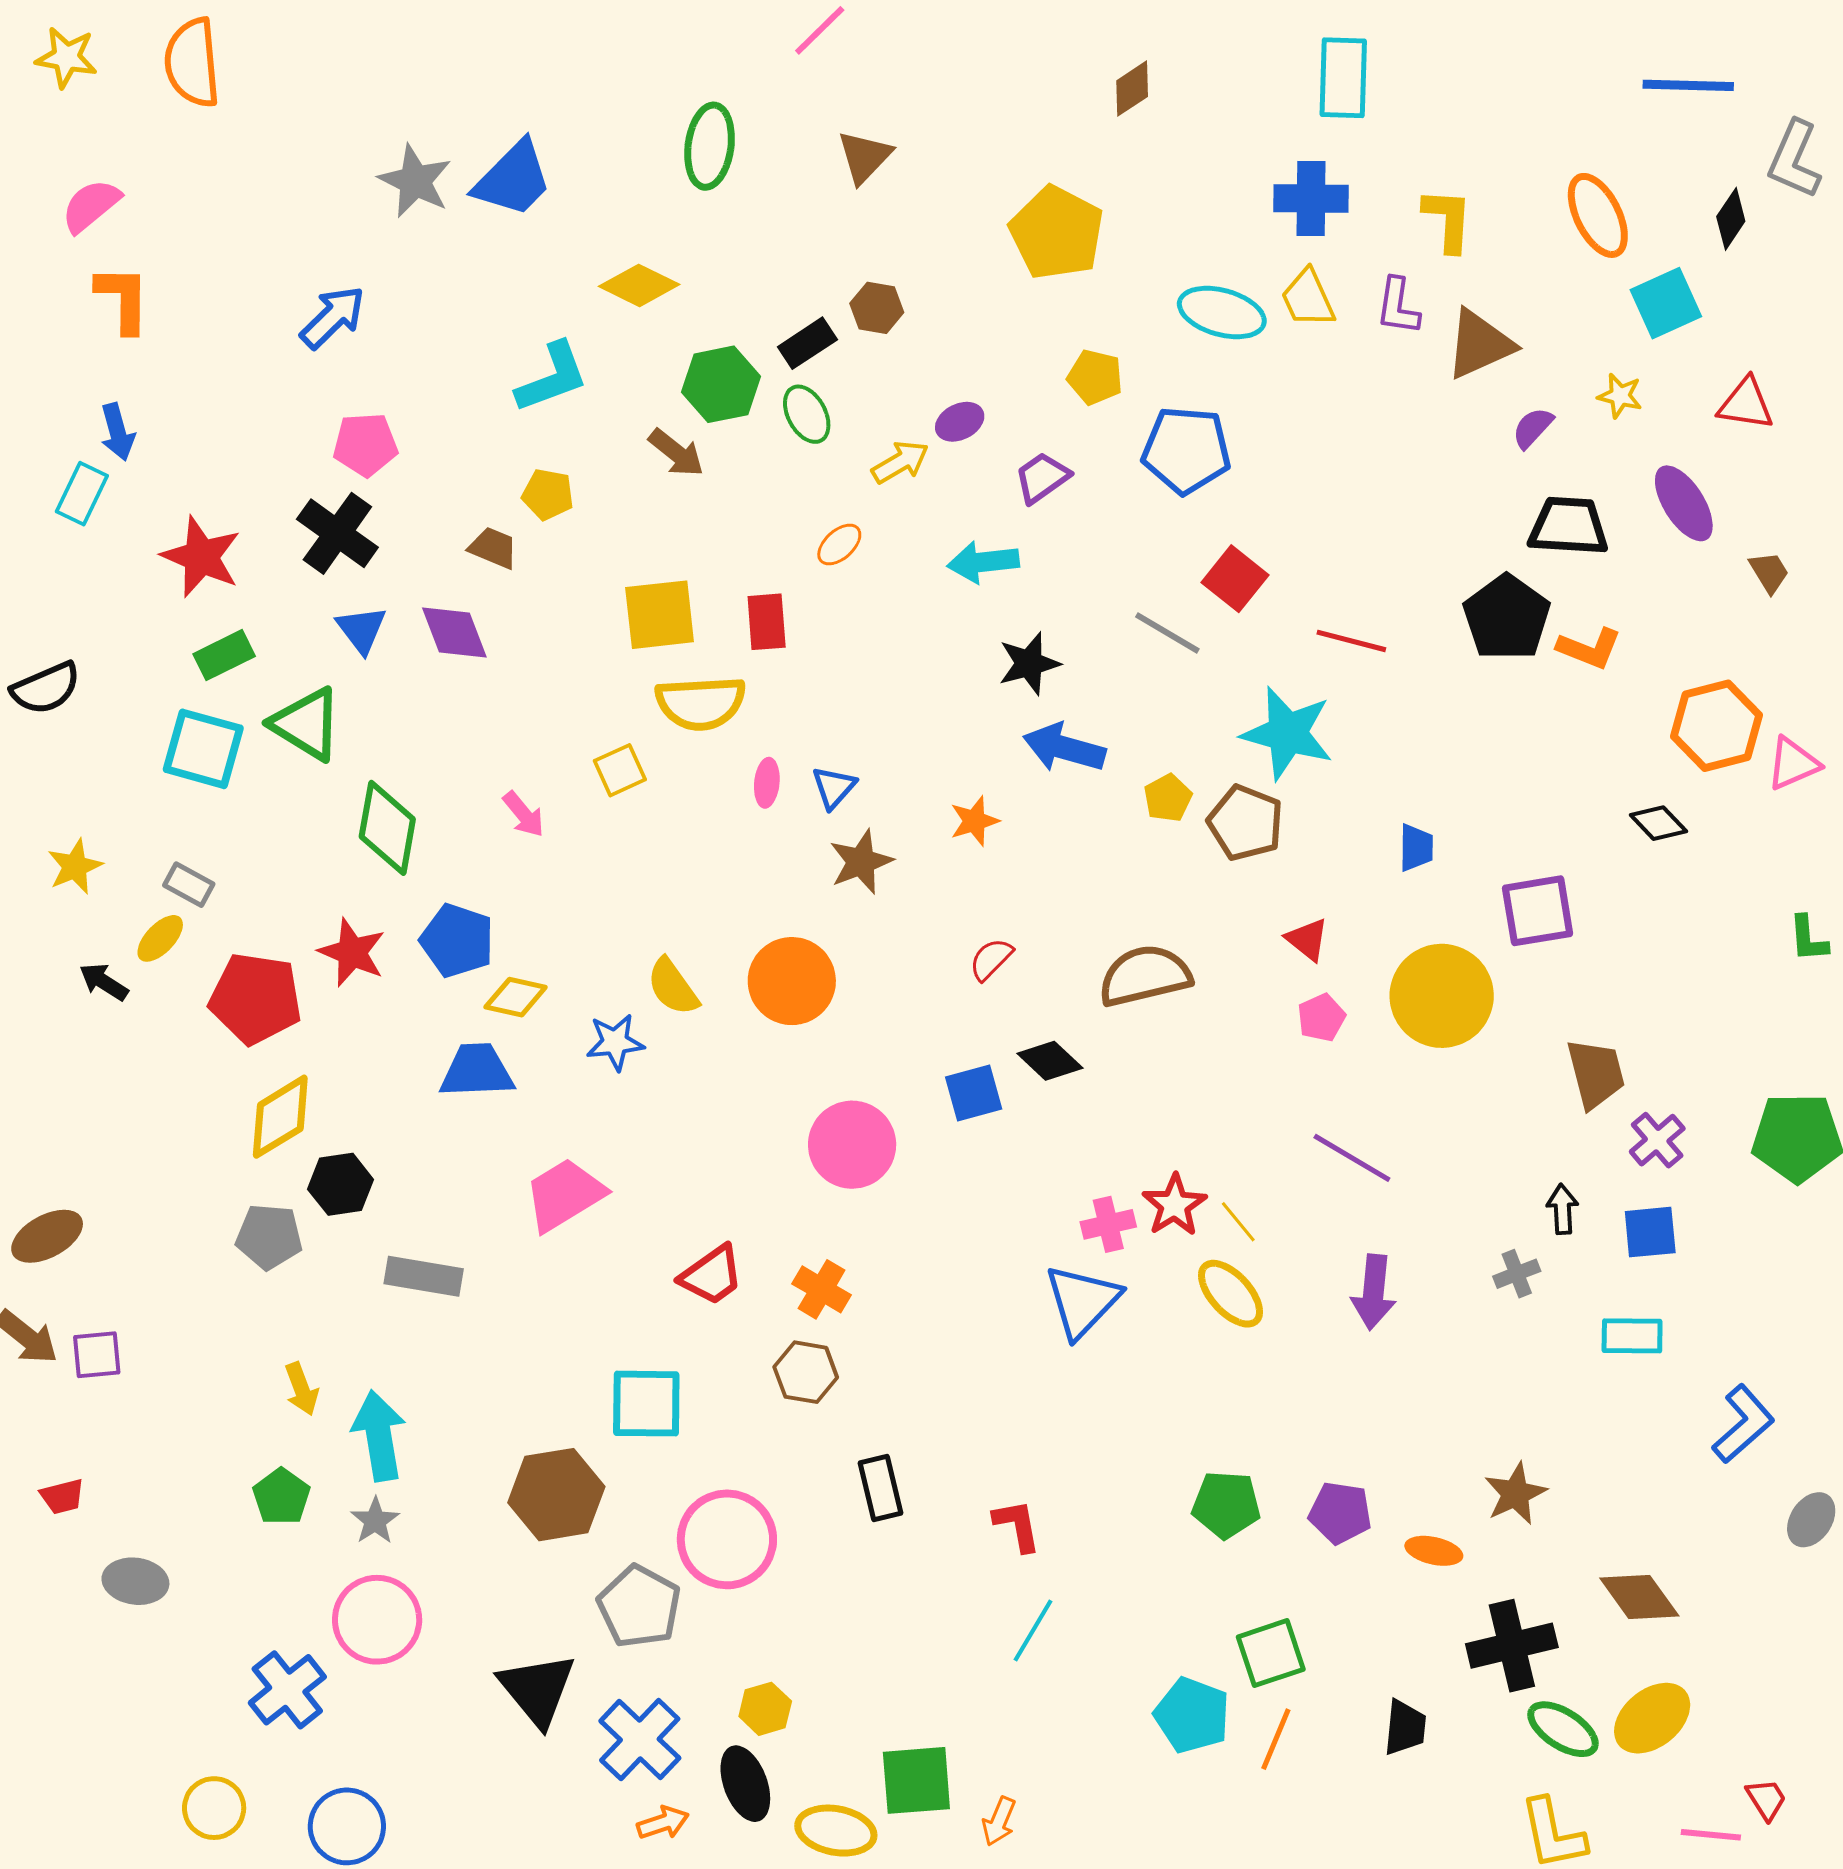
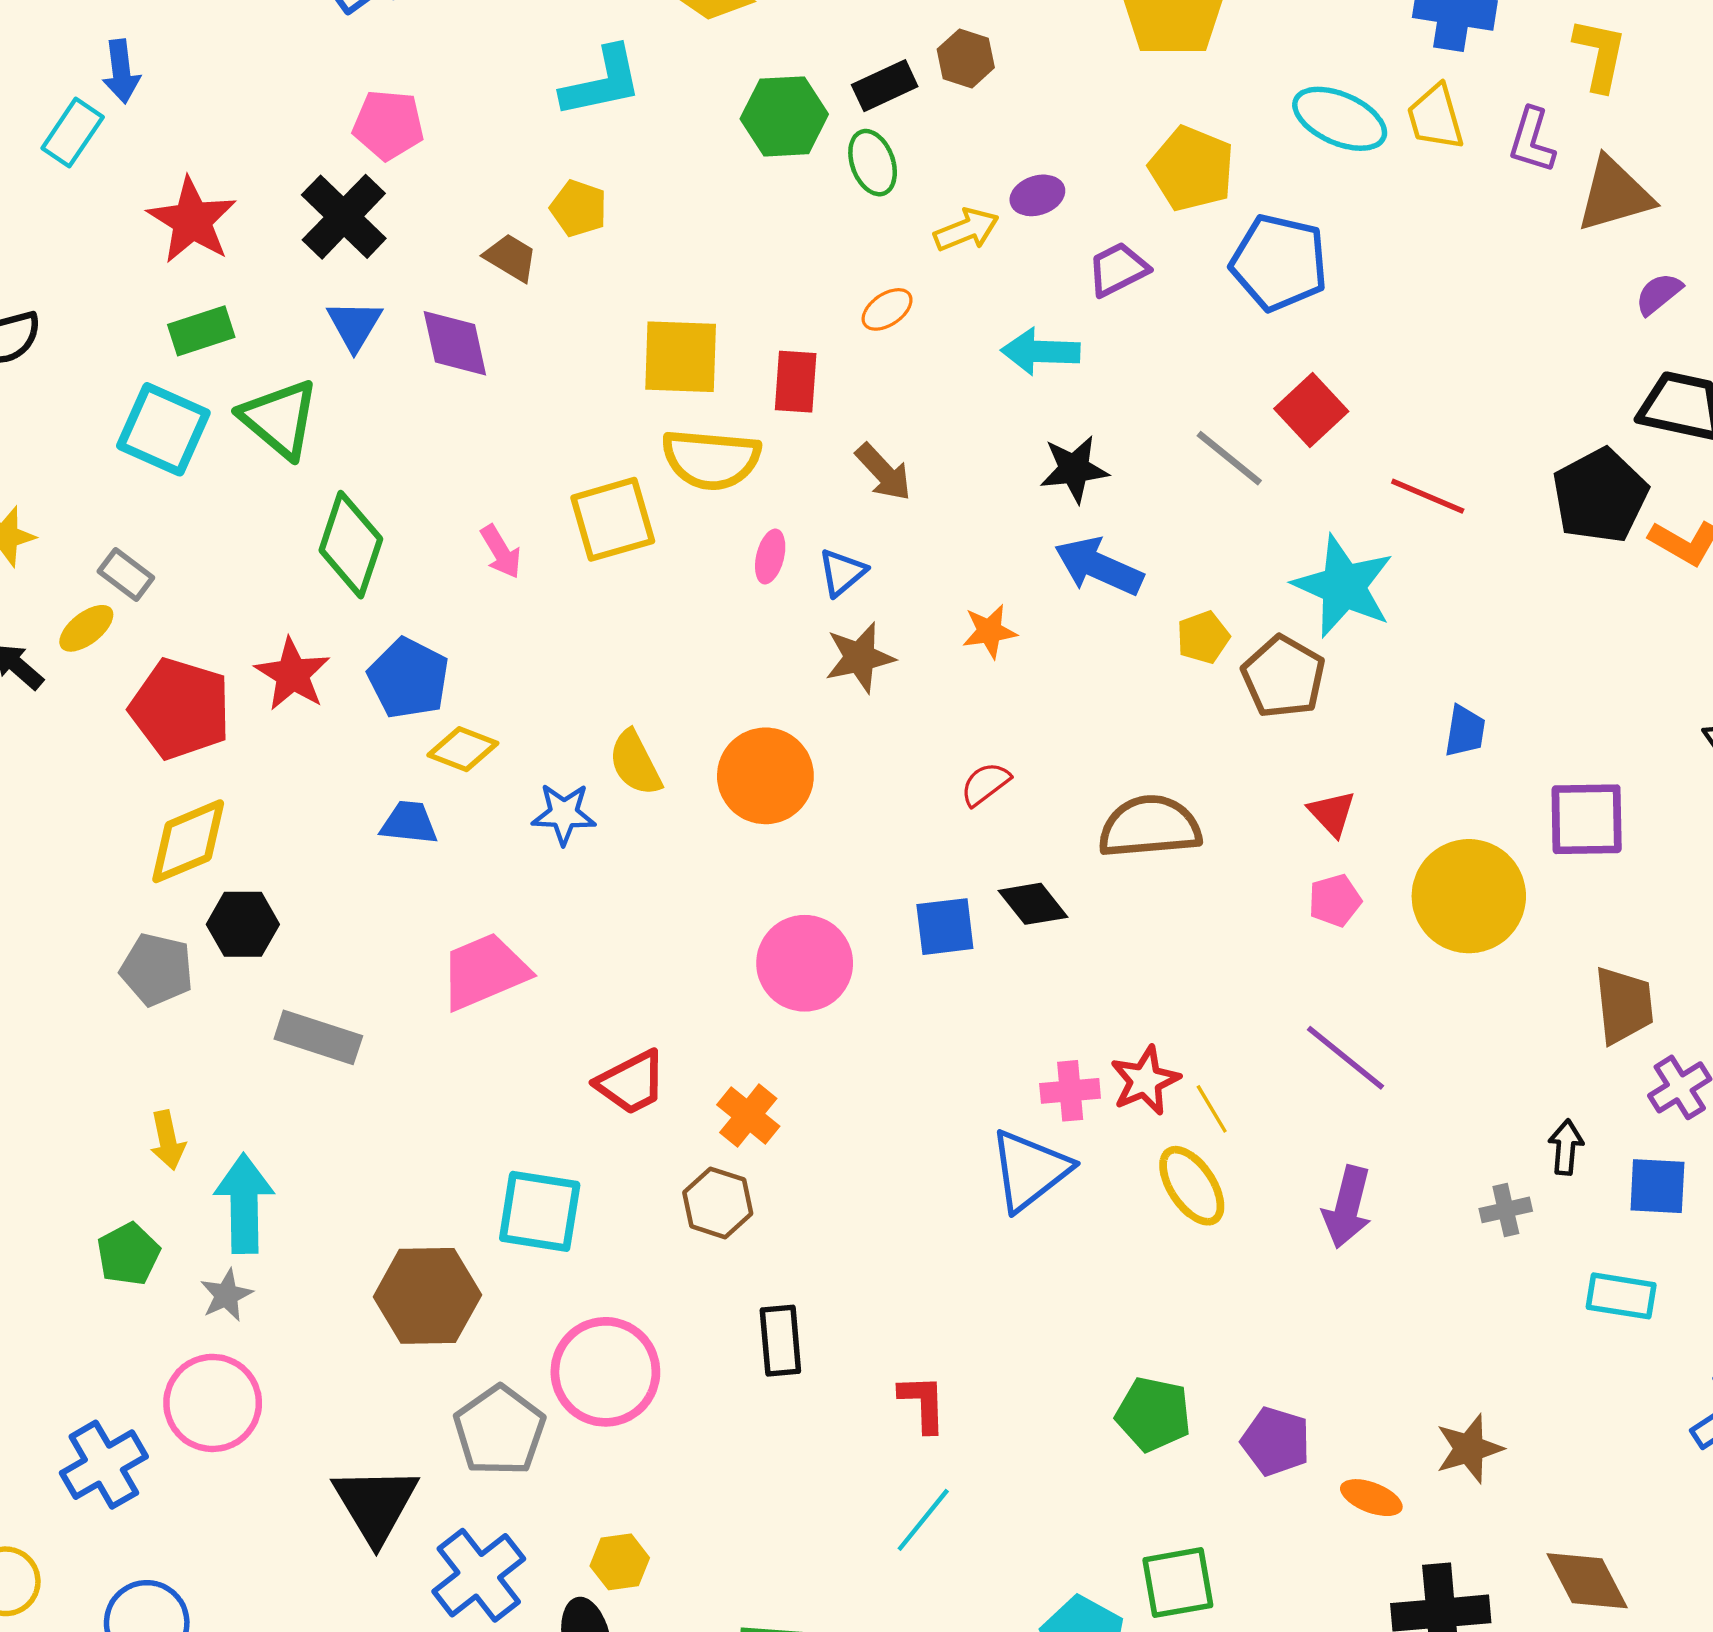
yellow pentagon: (1095, 377) -> (1192, 169), size x1.4
brown arrow: (676, 453) -> (884, 472), moved
yellow square: (620, 770) -> (613, 519), size x1.5
blue trapezoid: (477, 1071) -> (409, 823), size x0.7

